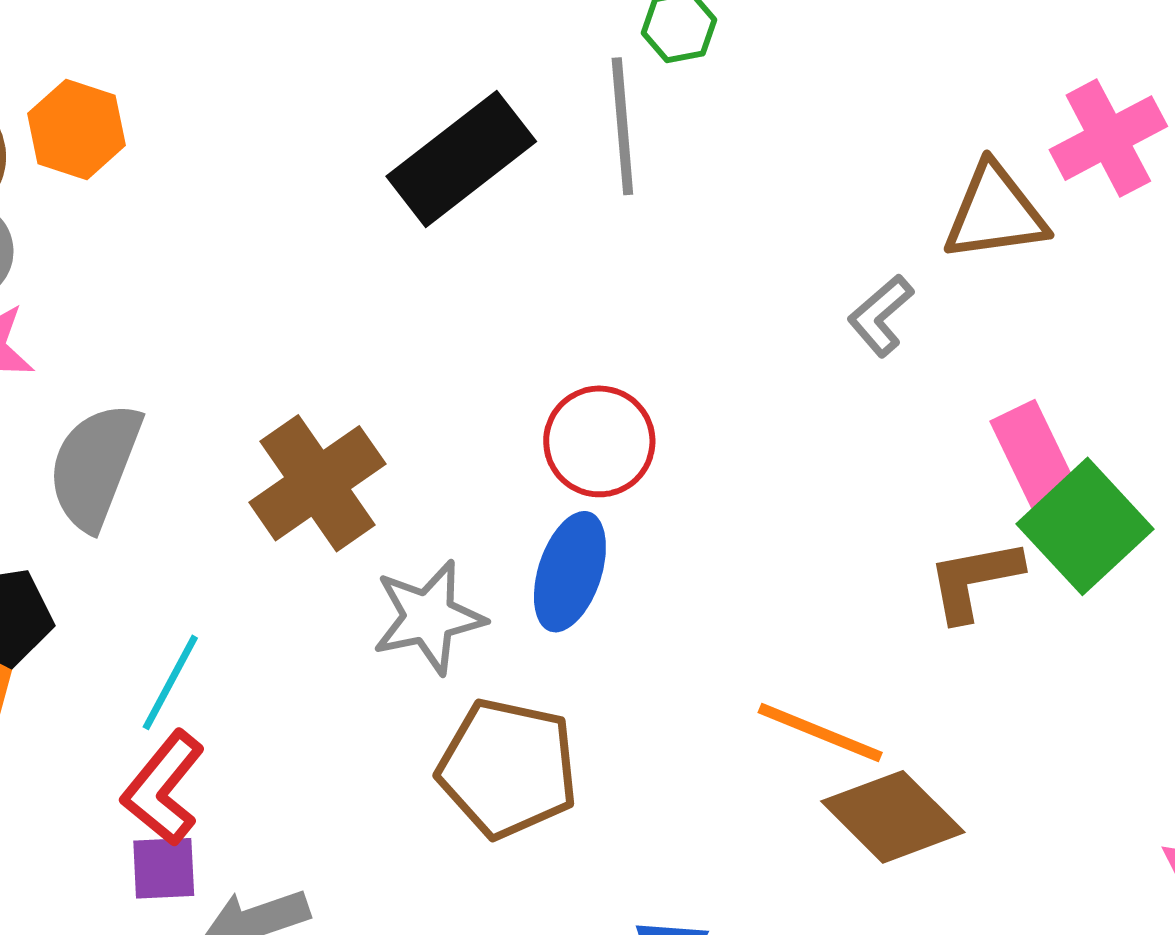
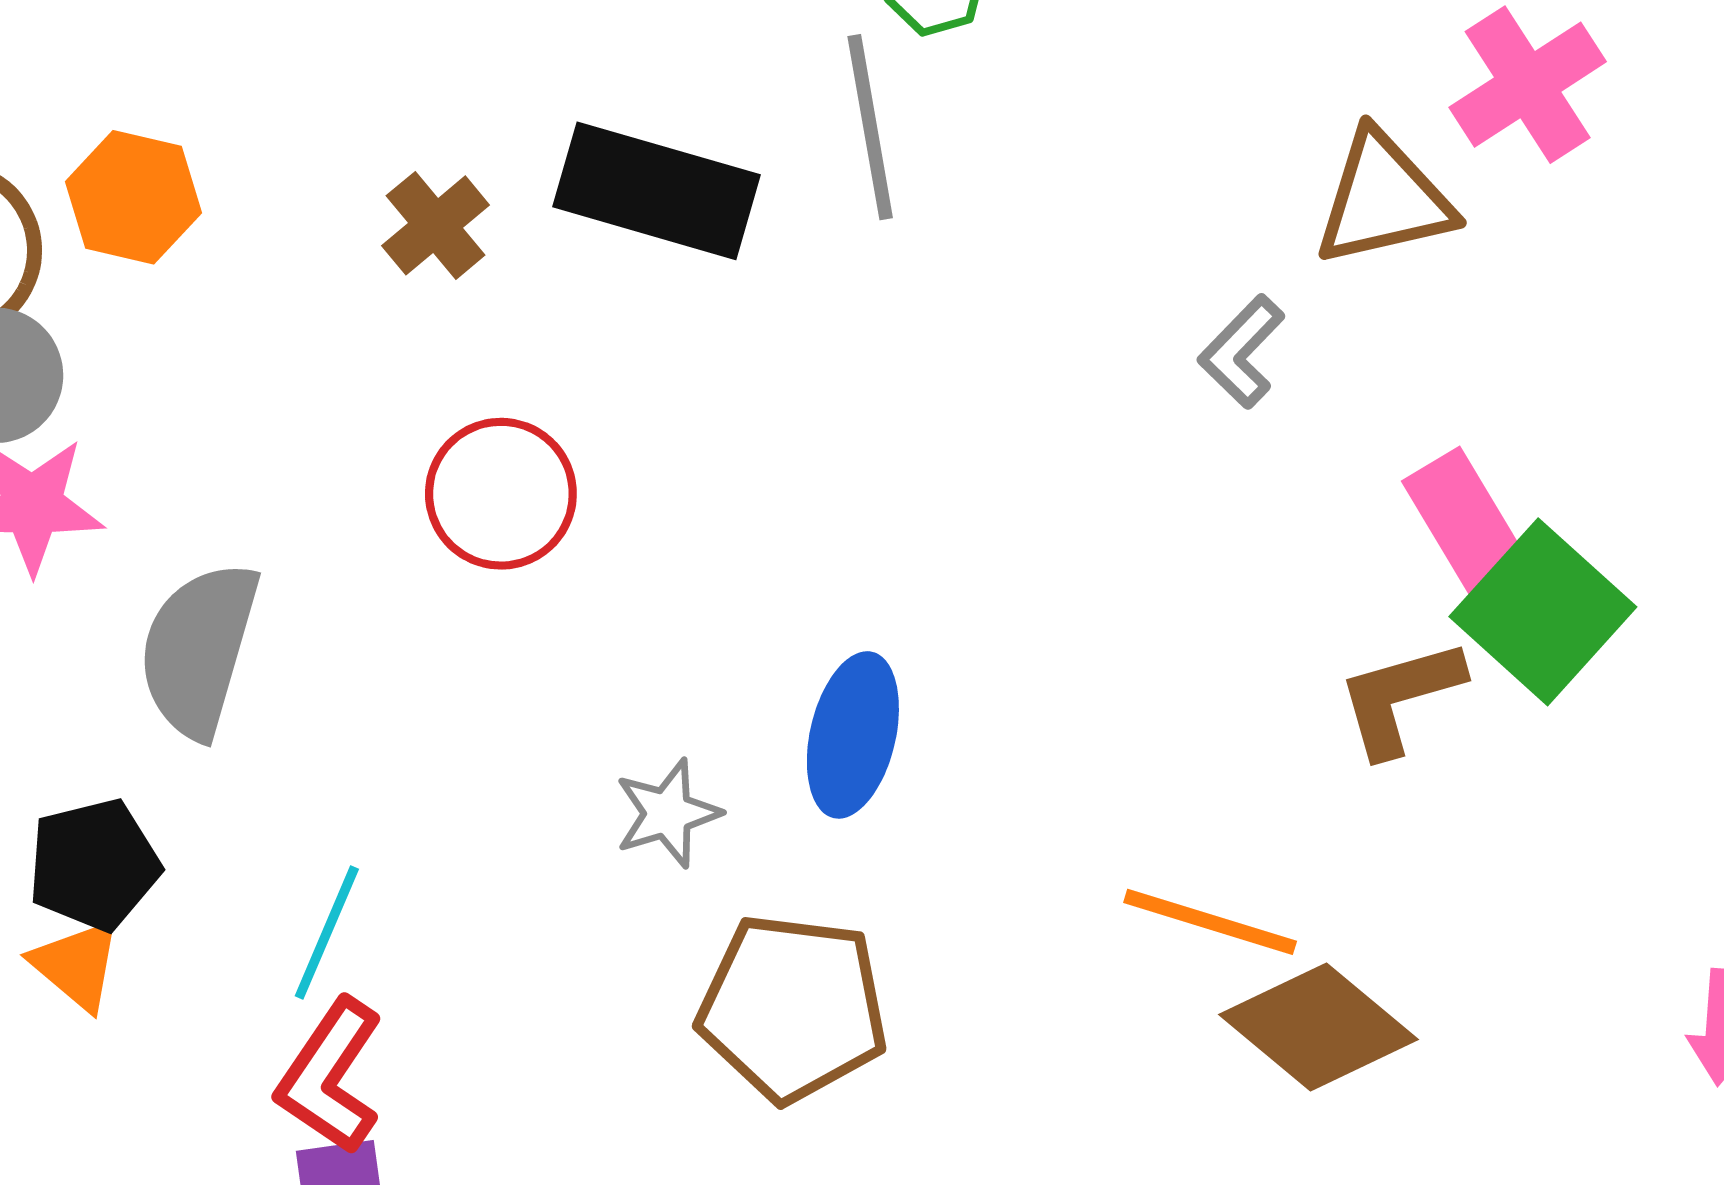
black rectangle: (461, 159) -> (657, 191), turned 59
red circle: (599, 441) -> (501, 494), moved
brown cross: (317, 483) -> (436, 225), moved, size x0.6
gray star: (429, 617) -> (668, 813), size x0.7

